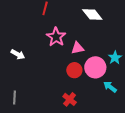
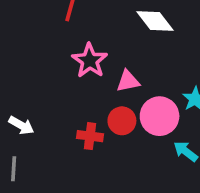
white arrow: (18, 54) -> (21, 125), moved
red cross: (70, 99) -> (90, 136), moved, turned -32

